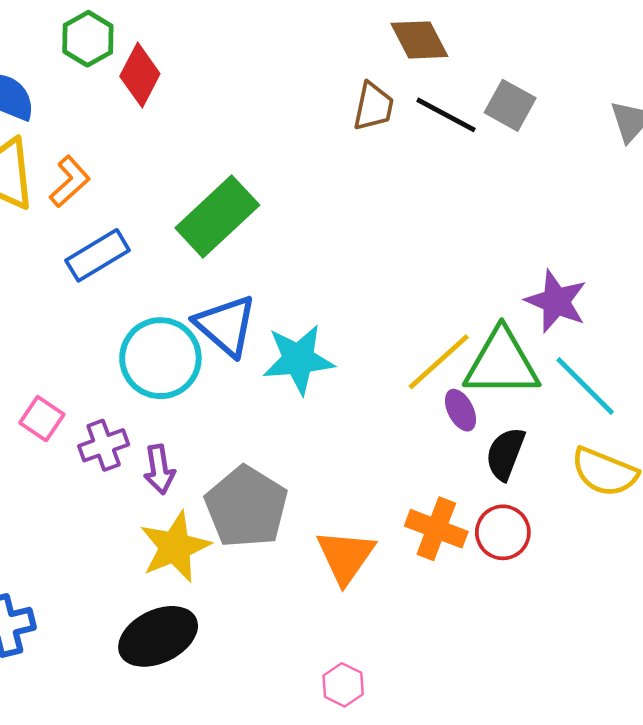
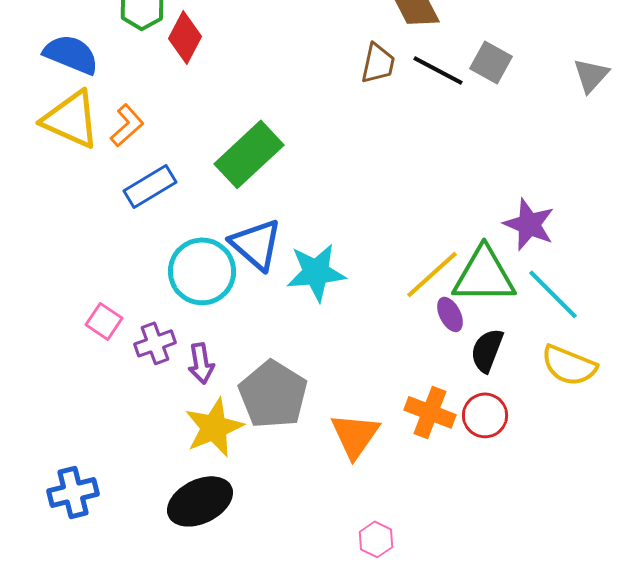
pink hexagon: (343, 685) -> (376, 539), moved

